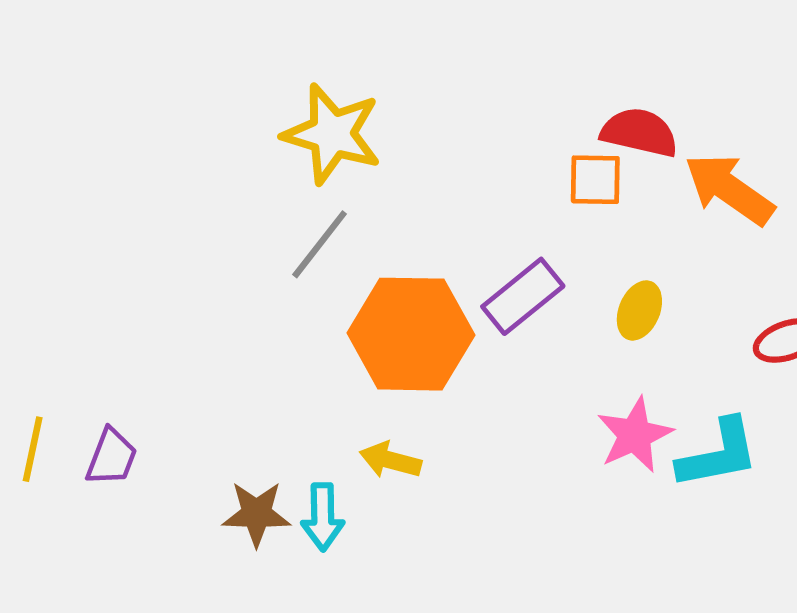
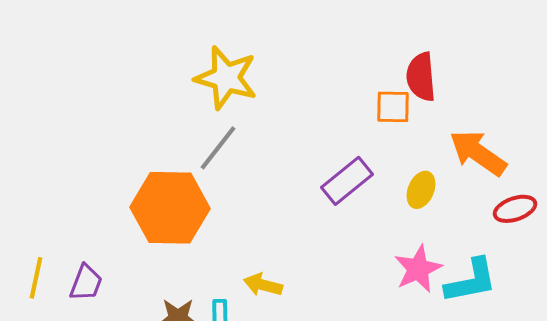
red semicircle: (639, 132) -> (421, 77), turned -108
orange arrow: (729, 189) -> (478, 153), moved
orange hexagon: (411, 334) -> (170, 208), moved

